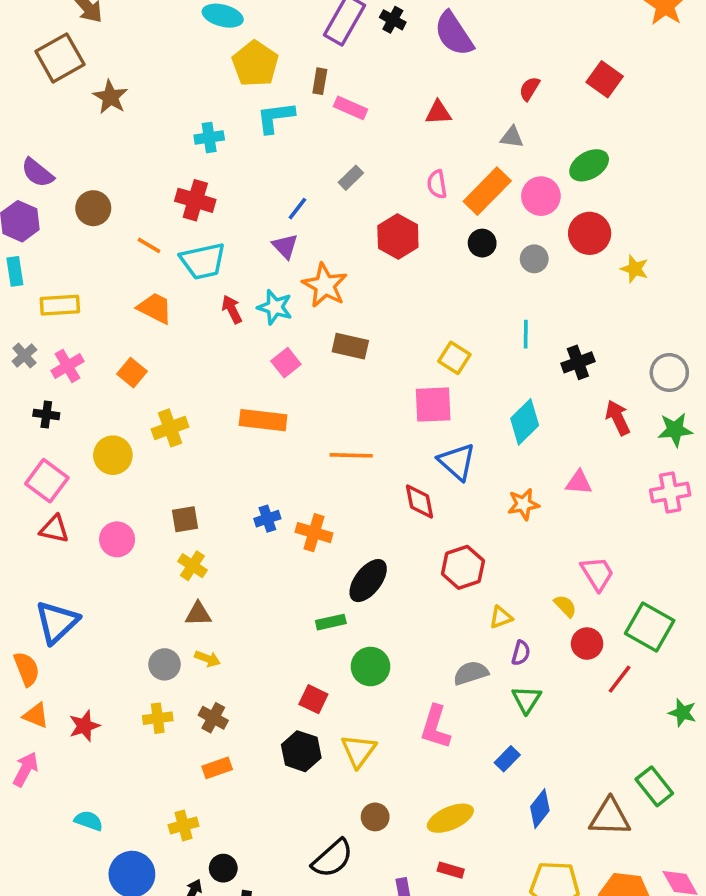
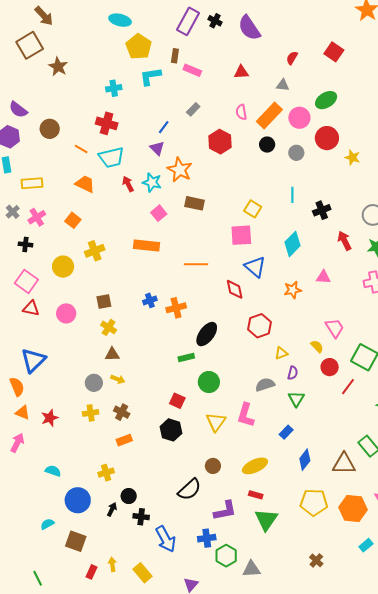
orange cross: (314, 533) -> (176, 308), turned -30
yellow triangle: (359, 751) -> (216, 422), moved

